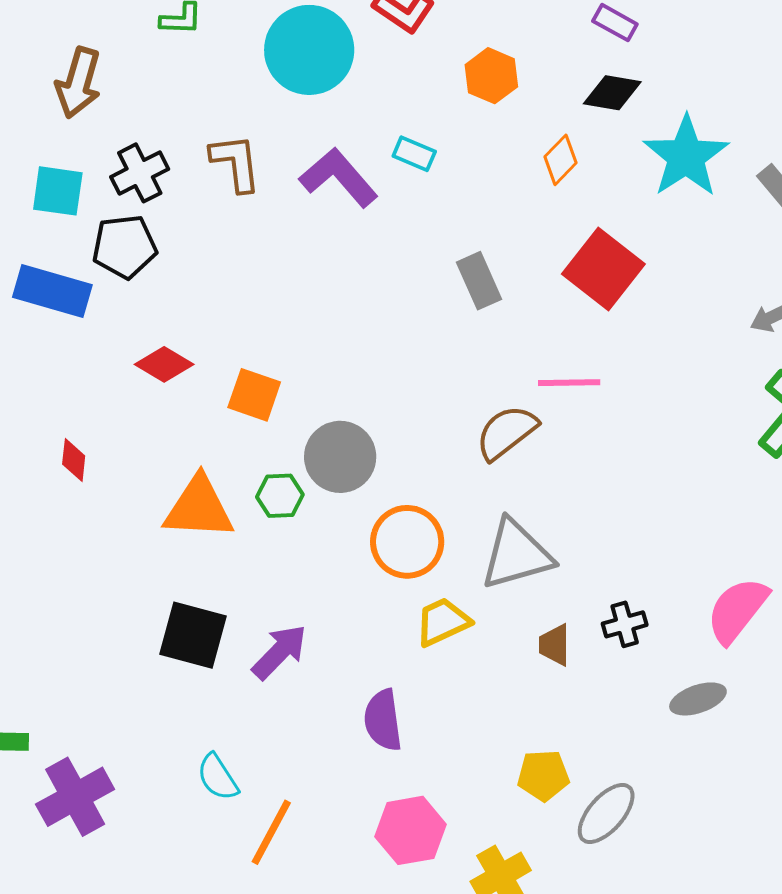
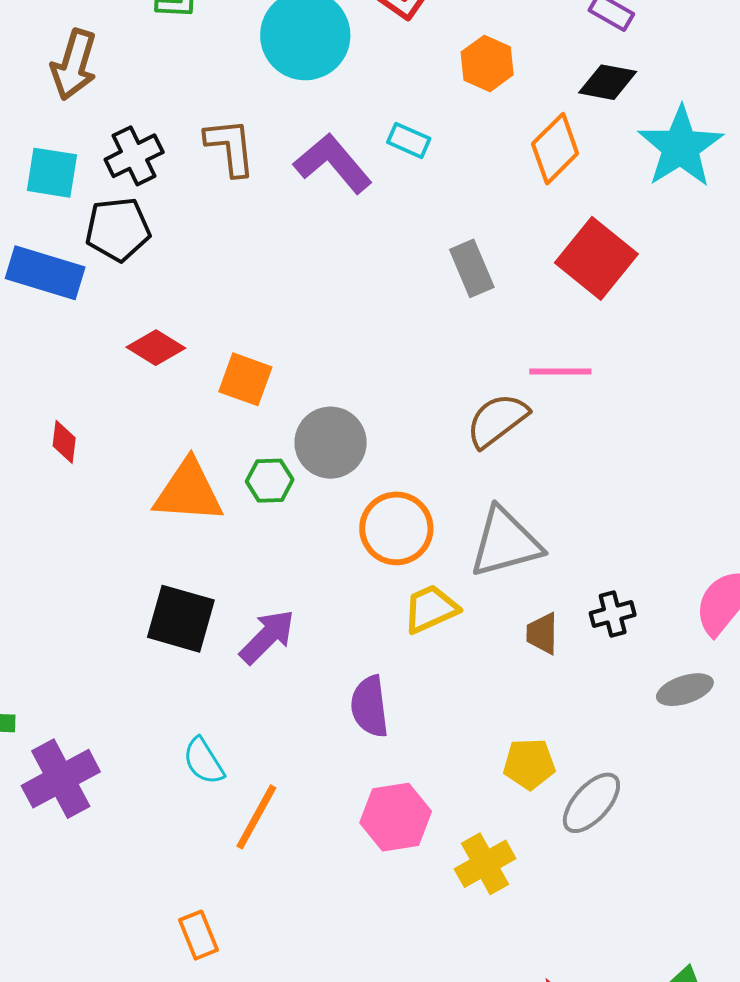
orange diamond: (561, 160) -> (555, 149), size x1.4

